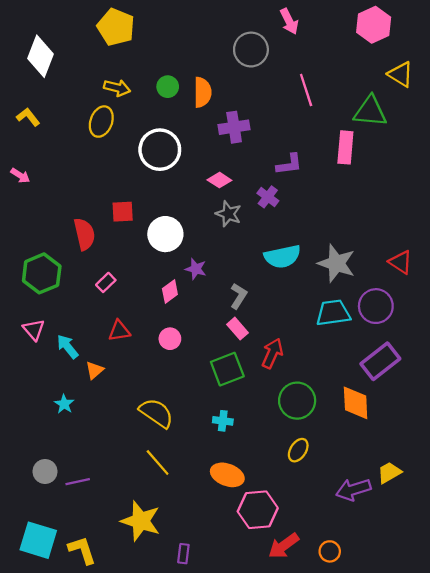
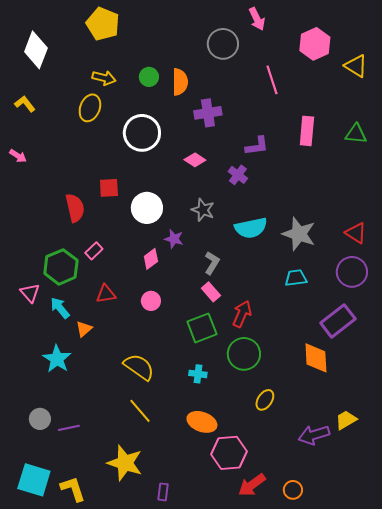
pink hexagon: (374, 25) -> (315, 44), moved
green triangle: (370, 111) -> (356, 134), moved, size x0.7
gray star: (228, 214) -> (203, 210), moved
green hexagon: (42, 273) -> (61, 267), moved
purple circle: (376, 306) -> (352, 272), moved
cyan trapezoid: (333, 313) -> (296, 278), size x0.7
green circle: (297, 401) -> (244, 354), moved
cyan star: (64, 404) -> (57, 359), size x1.6

